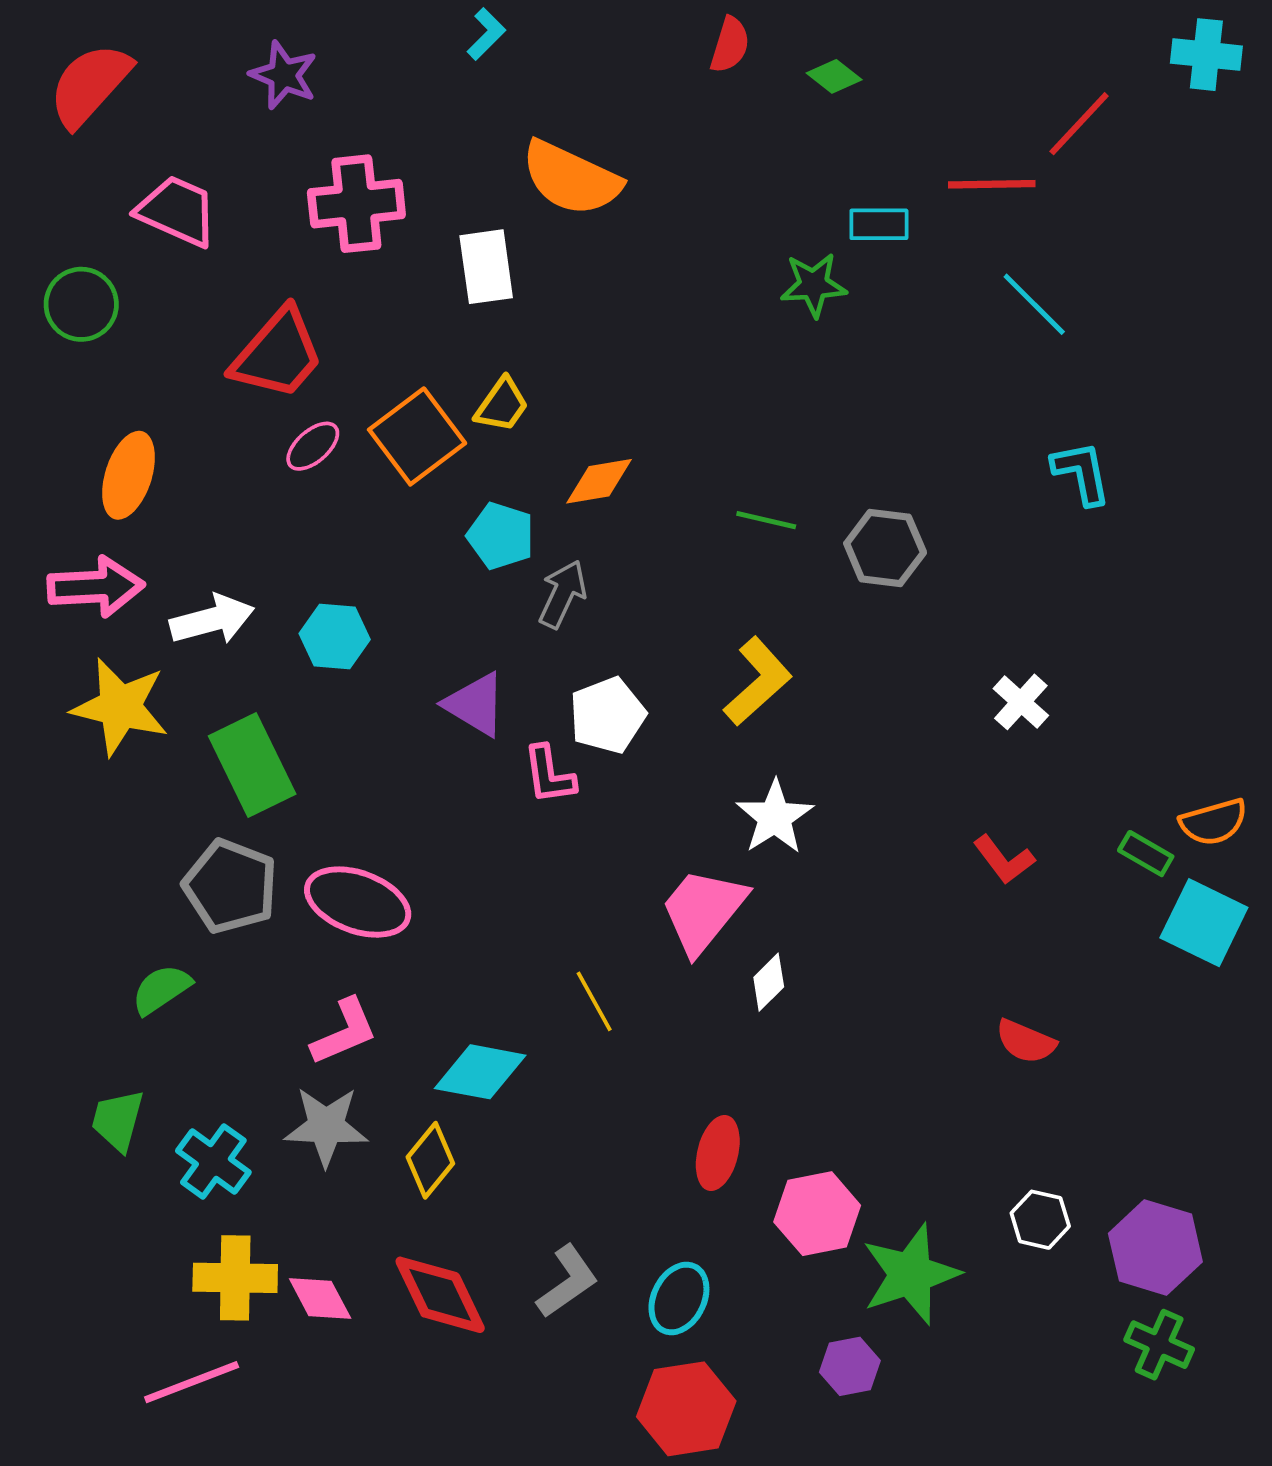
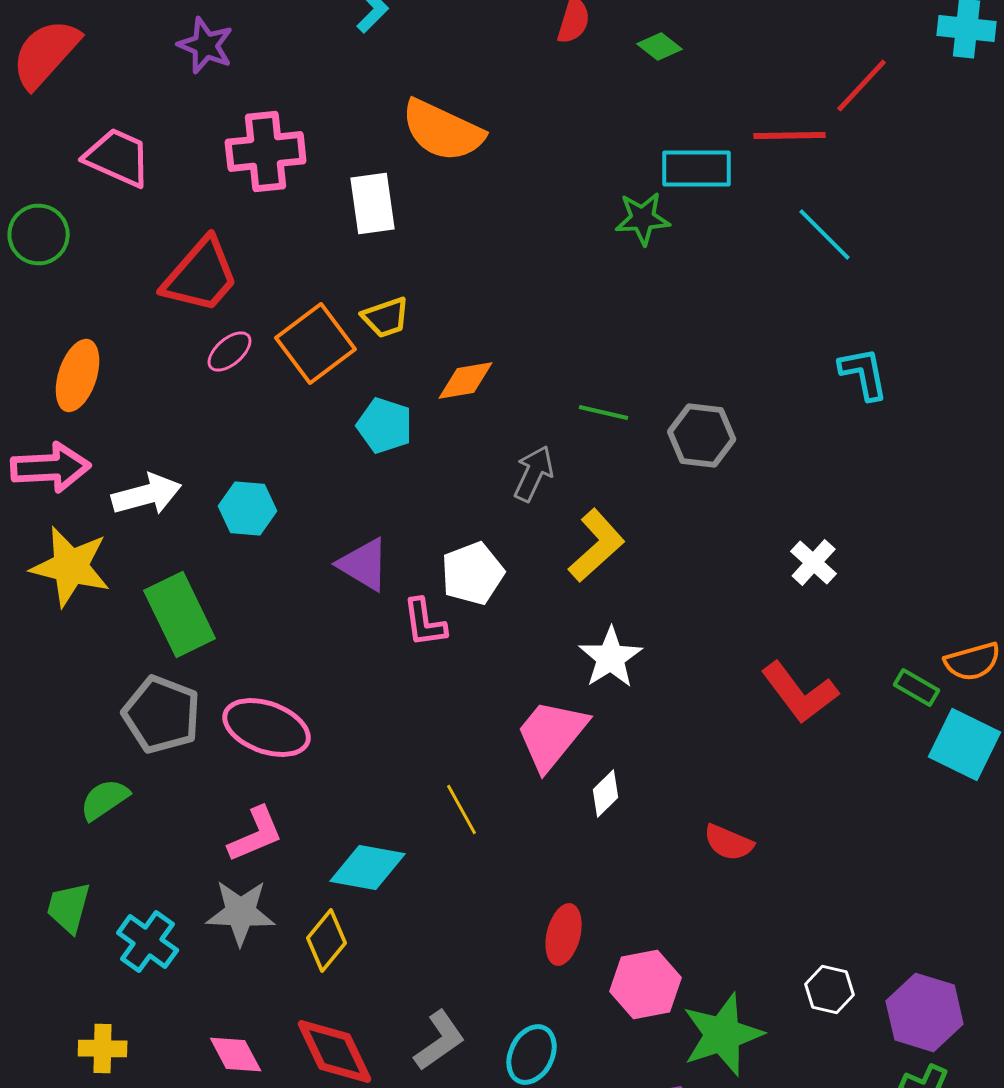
cyan rectangle: (879, 224) -> (697, 168), size x1.4
yellow trapezoid: (502, 405) -> (386, 318), turned 36
gray arrow: (563, 594) -> (534, 474), moved
red L-shape: (1004, 860) -> (800, 692), size x1.5
red semicircle: (1026, 1041) -> (729, 842), moved
yellow cross: (235, 1278) -> (103, 1048), moved, size x0.7

